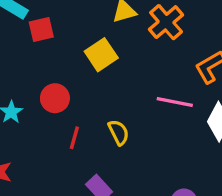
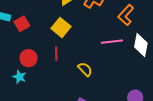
red circle: (55, 98) -> (29, 58), moved
red line: (74, 138) -> (56, 54), moved

